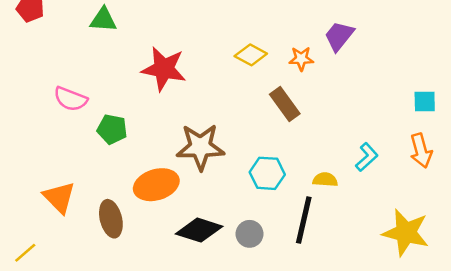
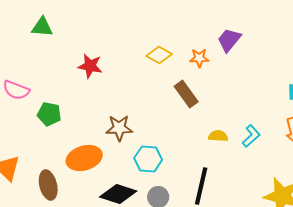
red star: (164, 69) -> (90, 66), size x0.7
brown star: (200, 147) -> (119, 128), size x0.7
cyan hexagon: (267, 173) -> (148, 159), moved
yellow semicircle: (325, 180) -> (218, 136), moved

